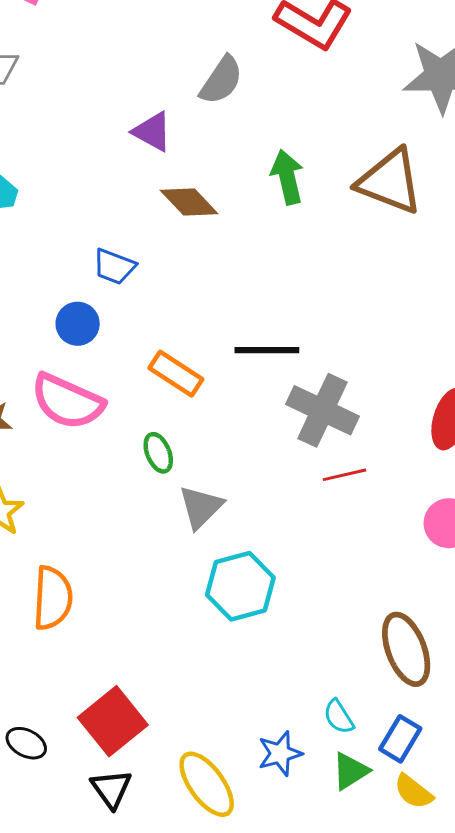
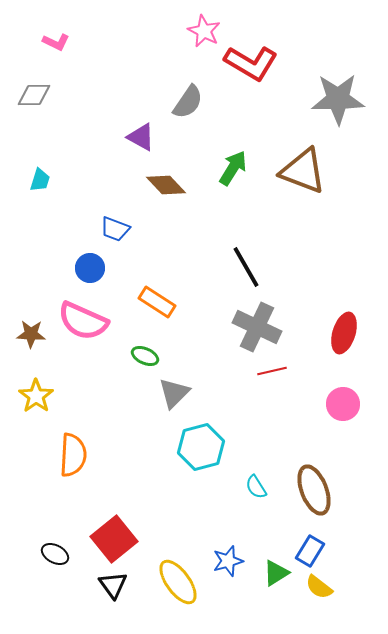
green arrow: (287, 177) -> (233, 168), turned 45
black line: (267, 350) -> (246, 267), moved, turned 60
green ellipse: (158, 453) -> (145, 356), turned -44
cyan semicircle: (339, 717) -> (256, 487), moved

